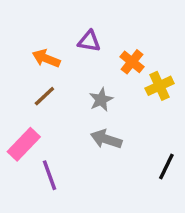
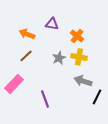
yellow cross: (159, 86) -> (79, 57), moved, turned 35
gray arrow: (106, 139) -> (83, 81), moved
purple line: (50, 175) -> (45, 99), moved

